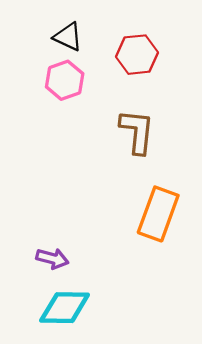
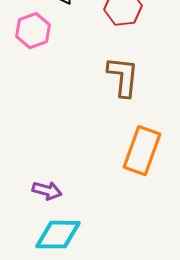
pink hexagon: (65, 80) -> (33, 31), moved

